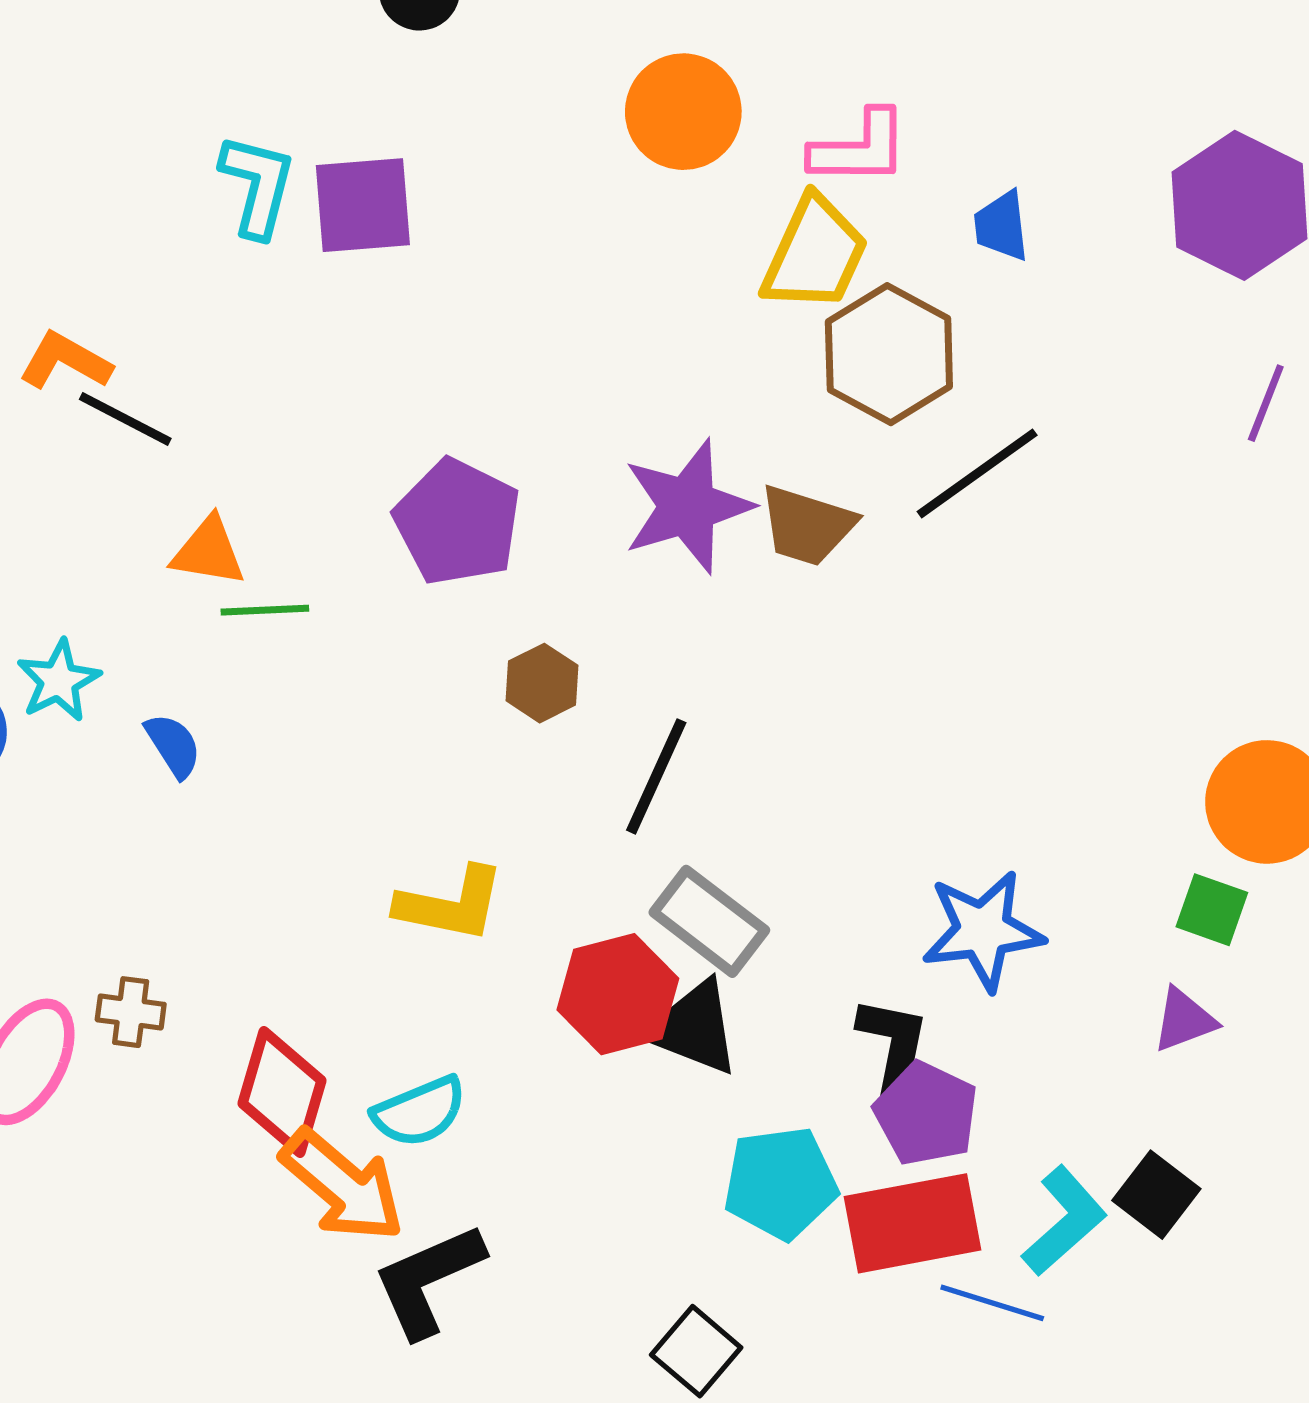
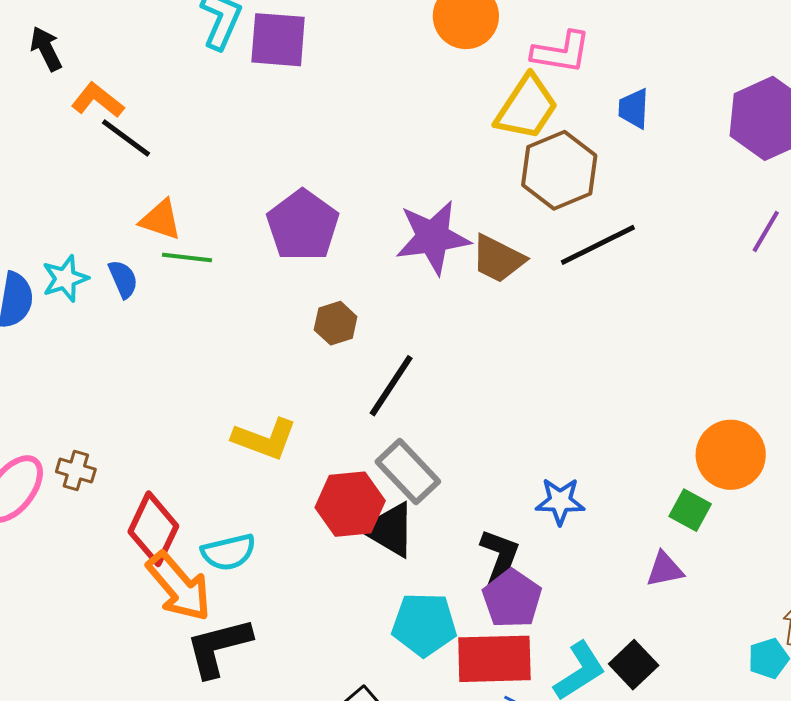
blue semicircle: (173, 745) -> (123, 279), moved
blue star: (983, 931) -> (560, 501), size x0.7

